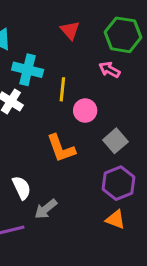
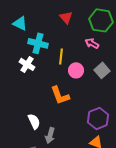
gray square: (115, 141) -> (102, 70), moved
gray arrow: (46, 209) -> (50, 135), turned -35

